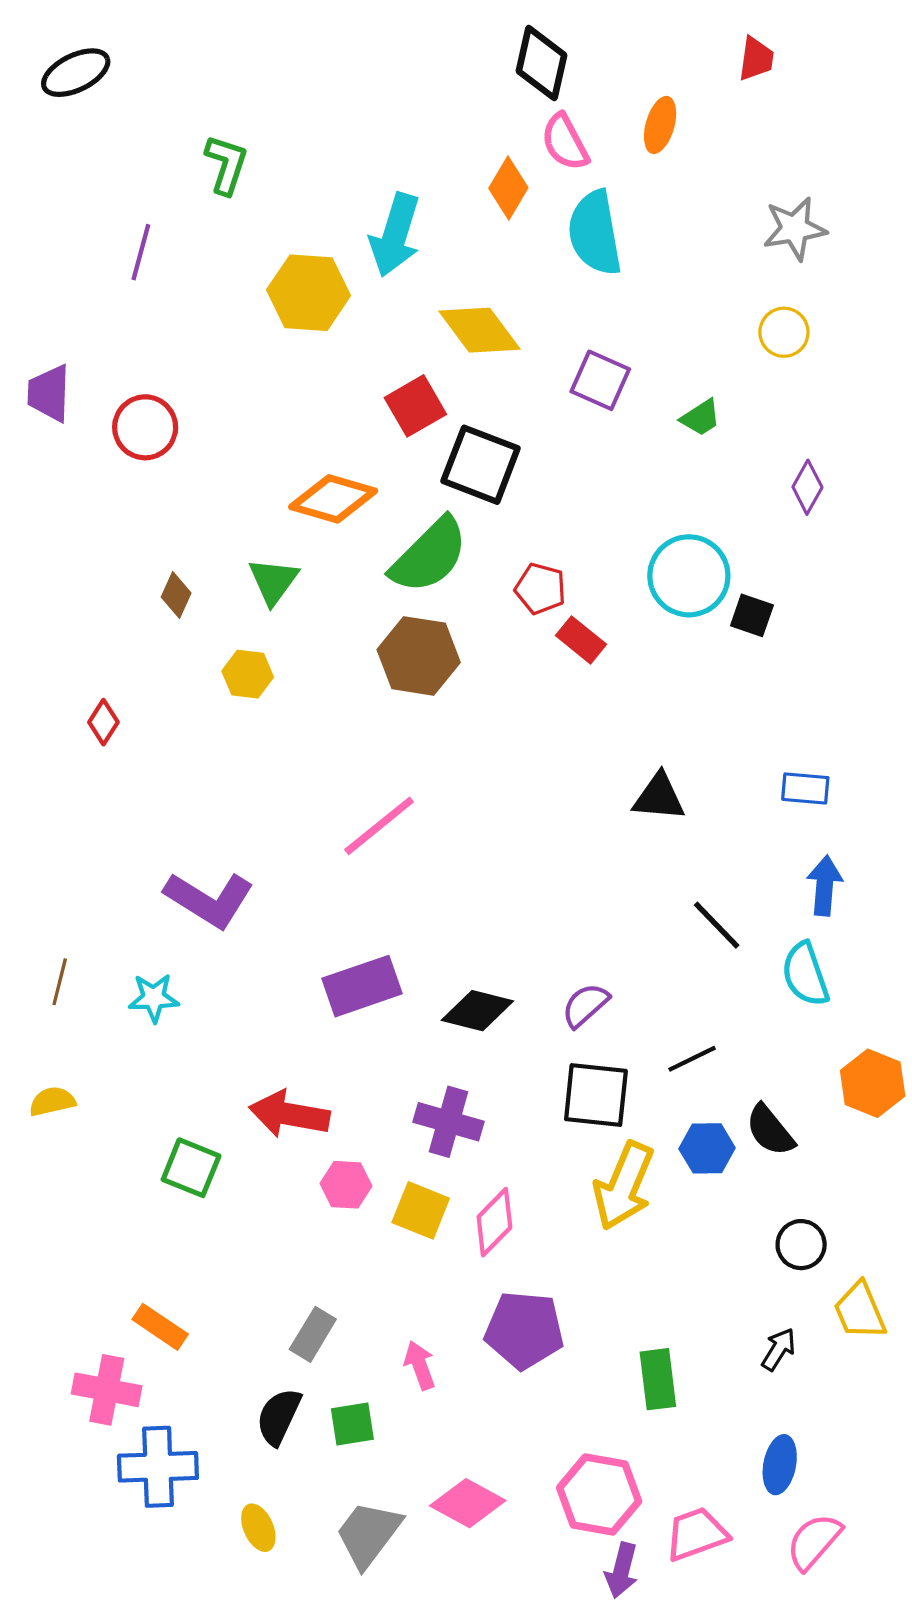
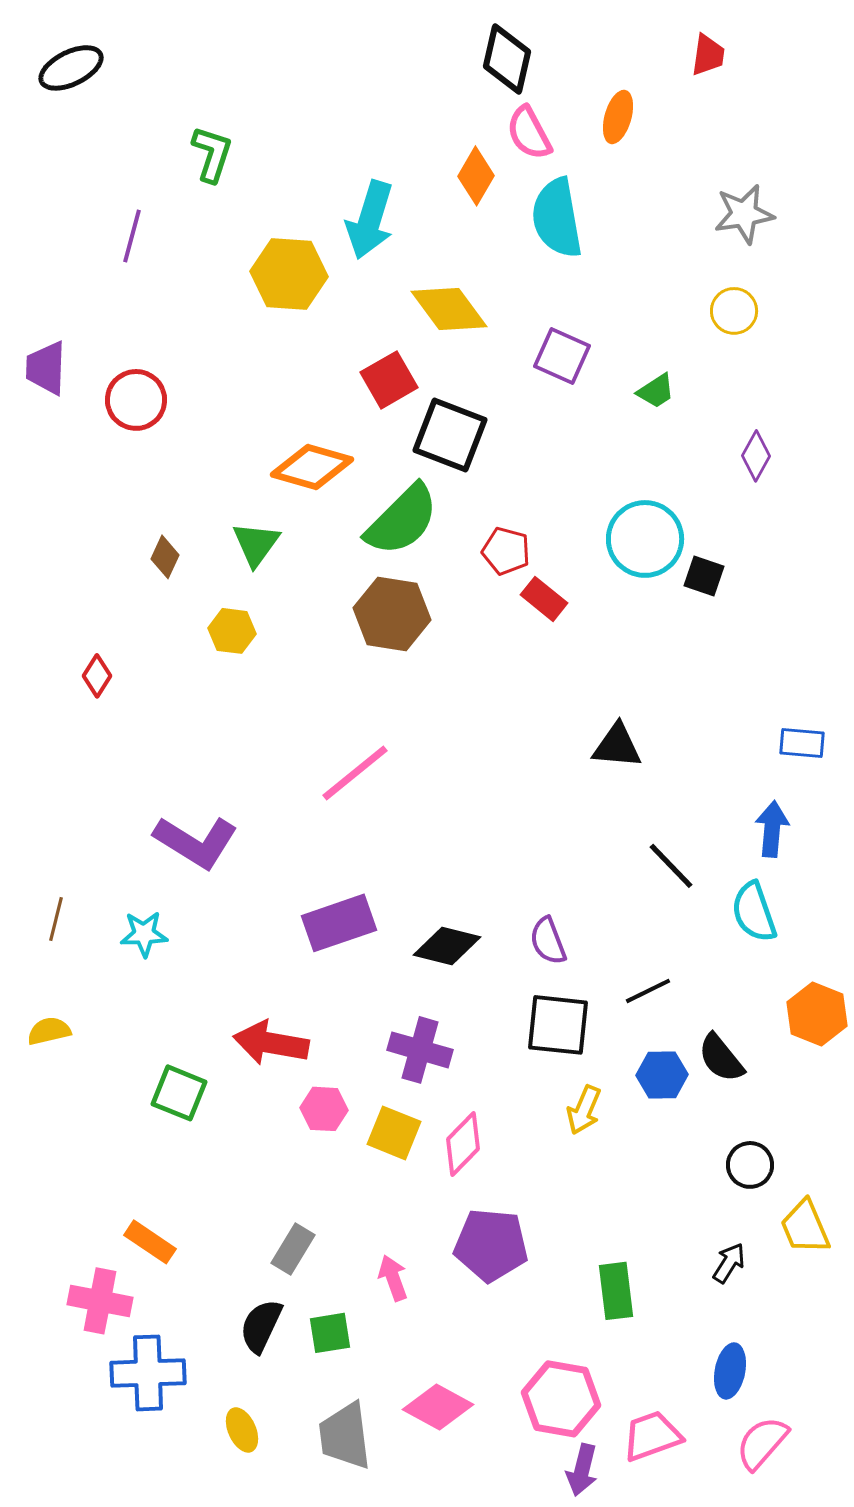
blue rectangle: (805, 788) -> (802, 743), moved
purple semicircle: (585, 1005) -> (548, 941), turned -69
yellow arrow: (624, 1186) -> (584, 1110), size x0.6
gray trapezoid: (368, 1534) -> (345, 1436), turned -44

